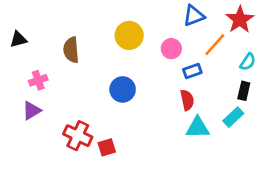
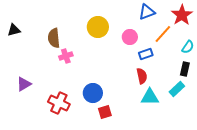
pink cross: (38, 80) -> (66, 56), moved
blue circle: (123, 89) -> (93, 93), moved
red square: (107, 147) -> (105, 112), moved

